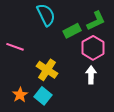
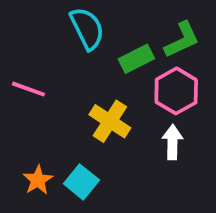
yellow cross: (47, 70) -> (110, 121), moved

